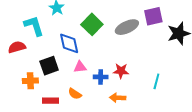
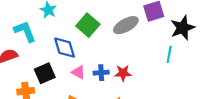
pink triangle: (80, 67) -> (78, 72), turned 40
blue cross: (101, 77) -> (101, 73), moved
cyan line: (156, 81) -> (169, 54), moved

